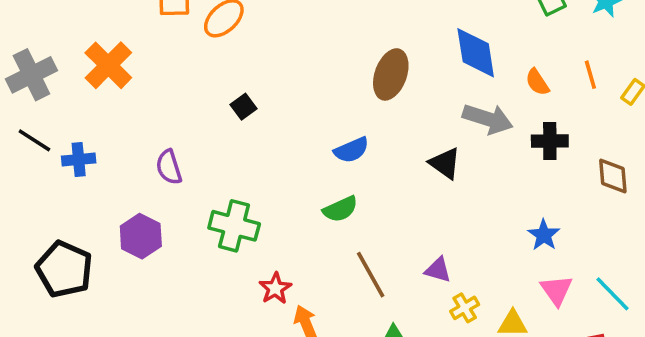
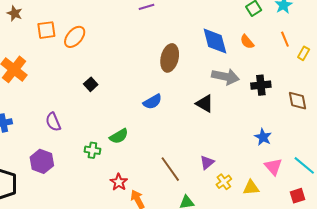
orange line: (590, 75) -> (285, 39), moved
orange semicircle: (537, 82) -> (247, 42), moved
green semicircle: (340, 209) -> (119, 136), moved
green cross: (234, 226) -> (92, 150), size x0.6
purple triangle: (438, 270) -> (207, 162), turned -49

